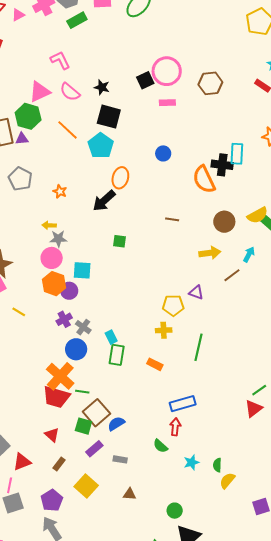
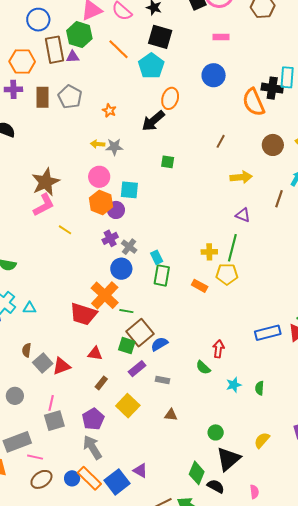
pink rectangle: (167, 103) -> (221, 37), moved
blue circle: (163, 153) -> (214, 75), size x1.5
brown line: (172, 219) -> (221, 141), turned -72
gray star: (58, 239) -> (114, 147), moved
yellow arrow: (210, 253) -> (241, 177), moved
brown line: (232, 275) -> (279, 199), turned -36
yellow pentagon: (173, 305) -> (227, 274), moved
green line: (199, 347) -> (232, 248), moved
red trapezoid: (56, 397) -> (83, 314), moved
blue rectangle: (183, 404) -> (268, 333), moved
red triangle: (52, 435) -> (95, 353), turned -35
red triangle: (22, 462) -> (61, 366), moved
yellow semicircle: (227, 481) -> (262, 440), moved

